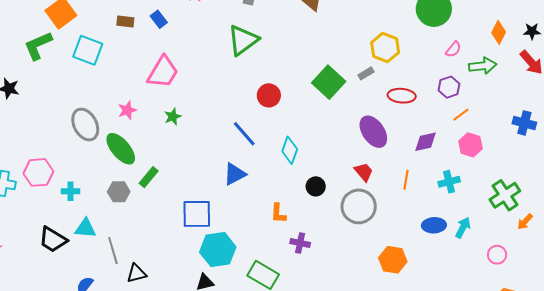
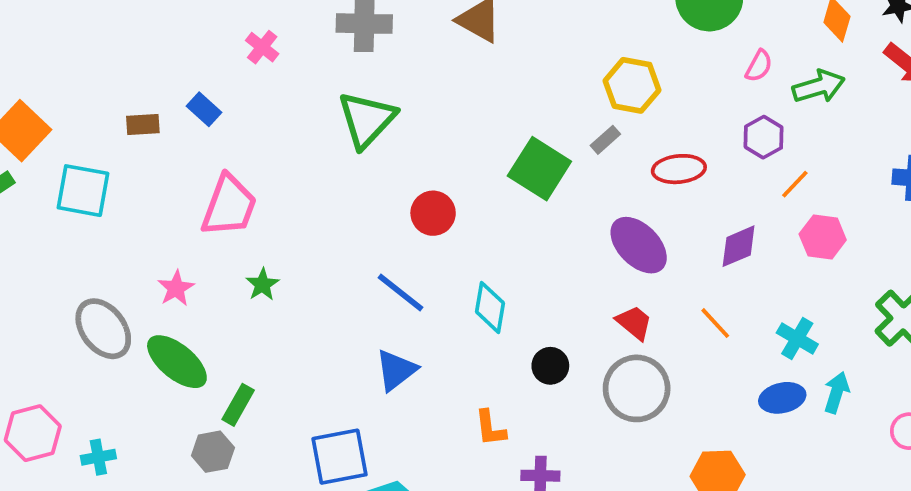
orange line: (406, 180) -> (715, 323), turned -42
cyan cross: (449, 182) -> (797, 338), moved, turned -35
gray hexagon: (119, 192) -> (213, 452), moved

